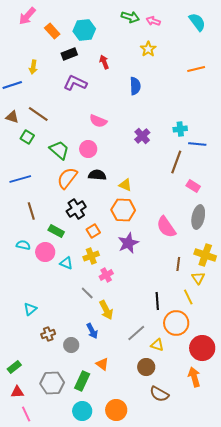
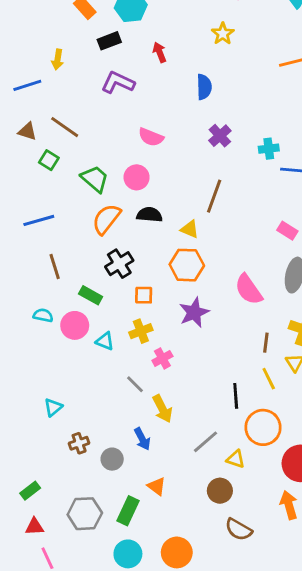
purple cross: (142, 136) -> (220, 136), moved
brown line: (176, 162) -> (214, 196), moved
orange square: (93, 231) -> (144, 295), turned 32
yellow line: (188, 297) -> (269, 379), moved

